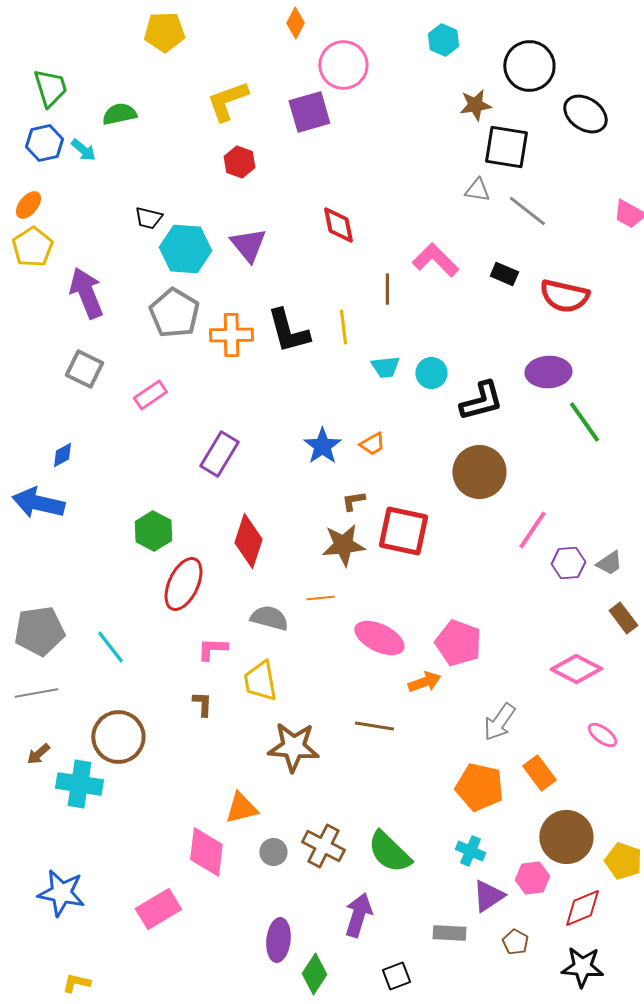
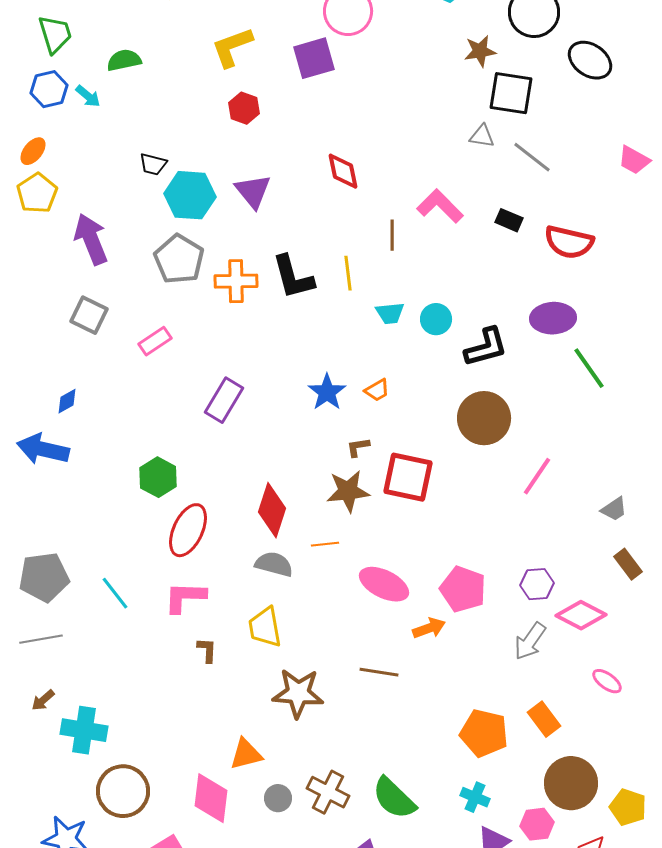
red diamond: (248, 541) -> (272, 510), moved
purple hexagon: (568, 563) -> (537, 584), moved
pink L-shape: (212, 649) -> (185, 597), moved, size x1.4
gray arrow: (499, 722) -> (530, 641), moved
brown circle: (118, 737) -> (123, 791), moved

